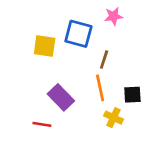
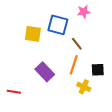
brown line: (104, 59) -> (77, 44), turned -56
orange line: (100, 88) -> (74, 65), turned 30
red line: (42, 124) -> (14, 92), moved

